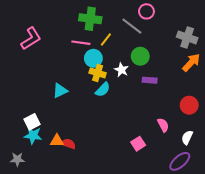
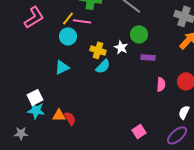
yellow line: (106, 40) -> (68, 18), moved
cyan circle: (93, 58) -> (68, 36), moved
pink semicircle: (163, 125) -> (161, 84), moved, turned 32
red semicircle: (68, 144) -> (70, 118), turned 40
pink square: (138, 144) -> (139, 131), moved

